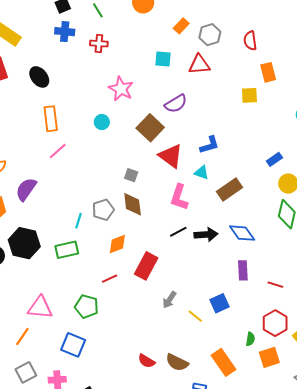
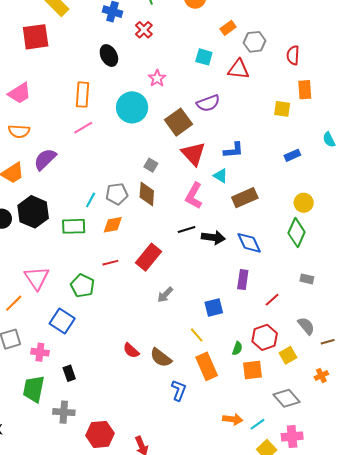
red cross: (99, 44) -> (144, 30), turned 30
black ellipse: (39, 77) -> (109, 56), moved
pink star: (121, 89) -> (157, 78), size x0.7
cyan circle: (102, 122) -> (132, 107), size x2.0
blue rectangle: (274, 159) -> (292, 155), moved
orange diamond: (117, 244) -> (113, 225), moved
red line: (275, 285) -> (272, 300), turned -70
pink triangle: (40, 307) -> (37, 278), turned 40
yellow line: (195, 316) -> (197, 335), moved

